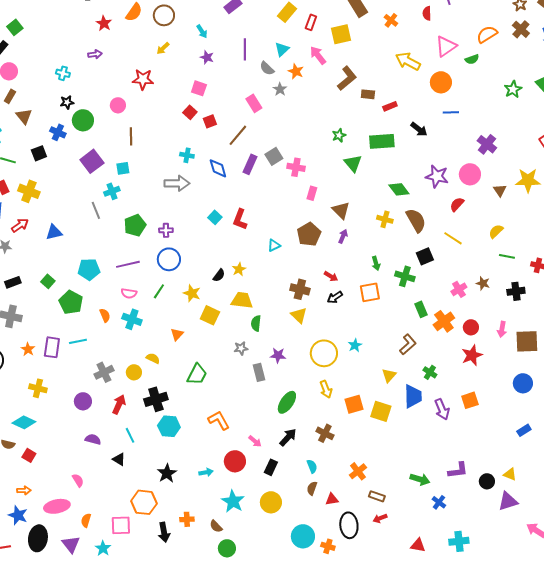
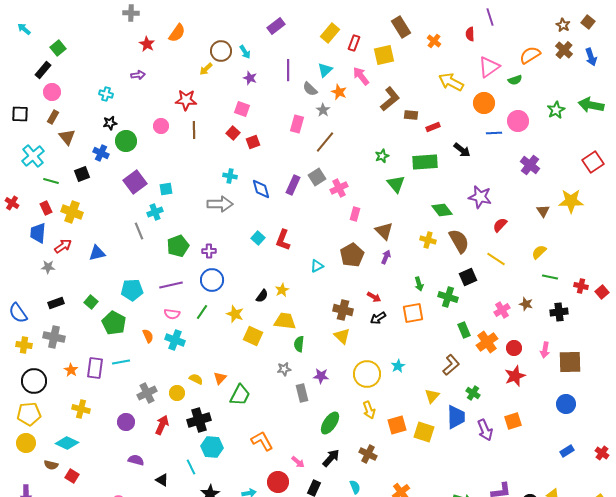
brown circle: (164, 15) -> (221, 51), moved
pink rectangle: (254, 103) -> (297, 124), turned 48
brown line: (238, 135) -> (325, 142), moved
brown line: (131, 136) -> (194, 130), moved
pink cross: (296, 167) -> (339, 188), turned -36
pink circle: (470, 174) -> (518, 121), moved
orange triangle: (177, 334) -> (220, 378), moved
cyan line: (130, 435) -> (191, 467), moved

